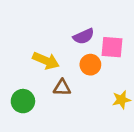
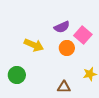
pink square: (112, 47) -> (83, 35), turned 36
brown triangle: (62, 88) -> (64, 87), moved

